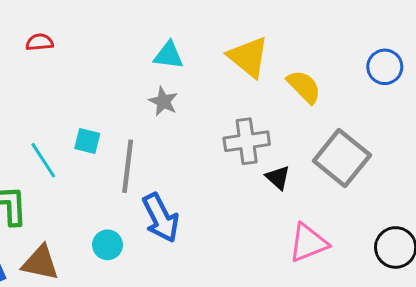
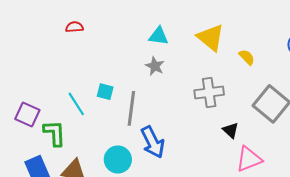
yellow semicircle: (304, 87) -> (247, 57), size x0.7
black triangle: (278, 177) -> (231, 130), moved
cyan circle: (108, 245) -> (118, 160), size x1.4

